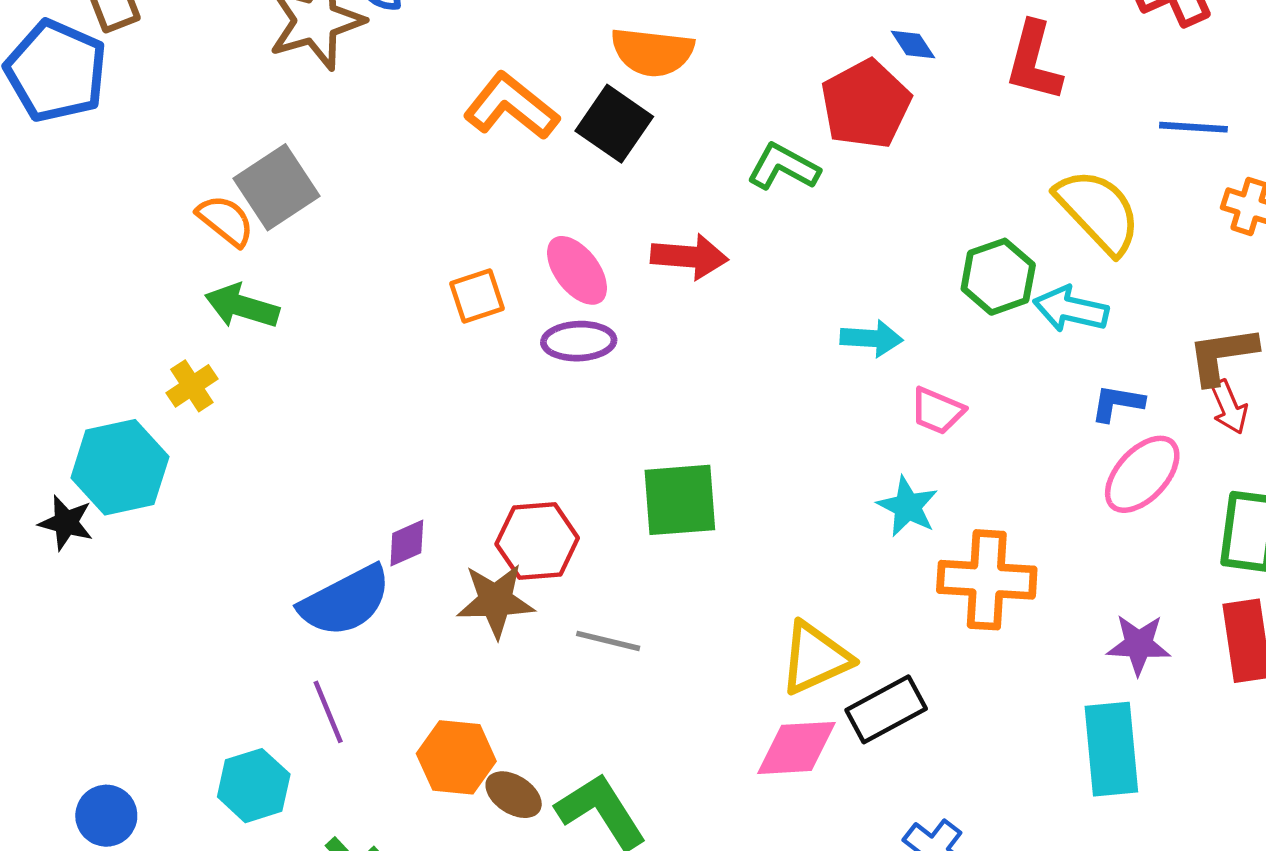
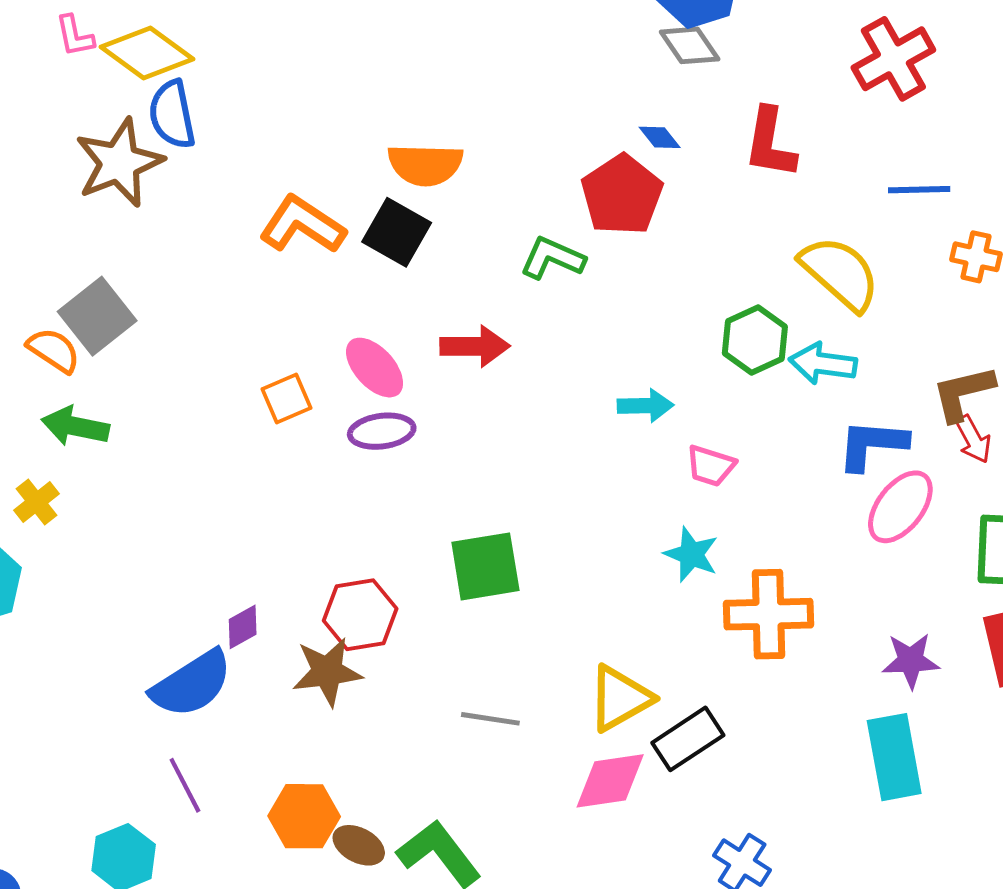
blue L-shape: (1117, 403) -> (872, 445), size x1.5
gray line: (608, 641) -> (490, 719), moved

